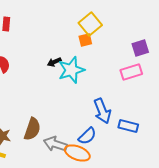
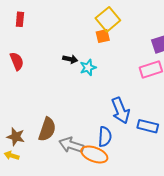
black arrow: (54, 62) -> (70, 59), turned -144
cyan star: (71, 70) -> (88, 68), size x0.6
blue semicircle: (87, 136) -> (105, 137), turned -42

